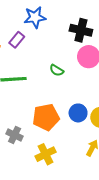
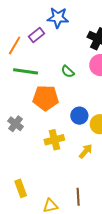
orange pentagon: (46, 117) -> (46, 98), moved
yellow cross: (46, 154) -> (54, 140), moved

